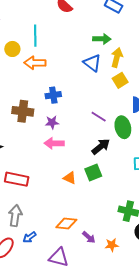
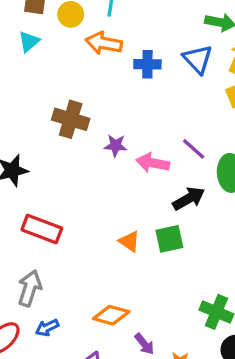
blue cross: (53, 95) -> (147, 64), moved
pink arrow: (54, 143) -> (153, 163), moved

